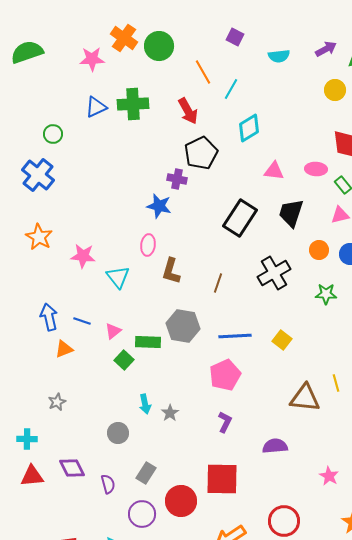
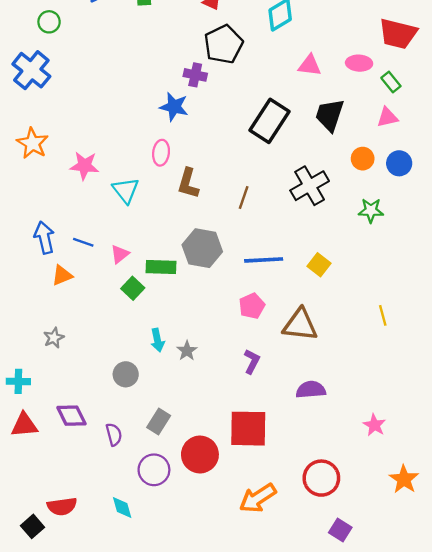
pink pentagon: (225, 375) -> (252, 306), size x0.7
brown triangle: (305, 398) -> (300, 325), moved

